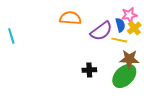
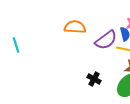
black cross: (89, 70) -> (94, 79), turned 32

